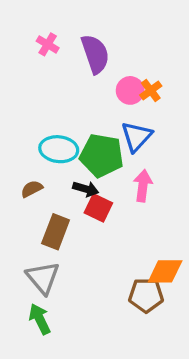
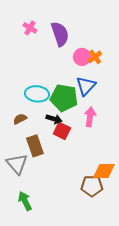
brown rectangle: (56, 232) -> (35, 146), turned -40
gray triangle: (43, 278) -> (17, 164), moved

